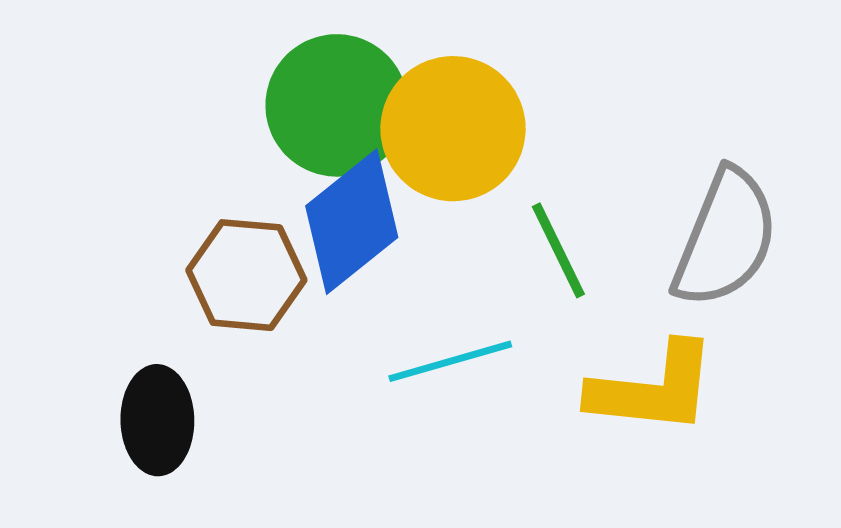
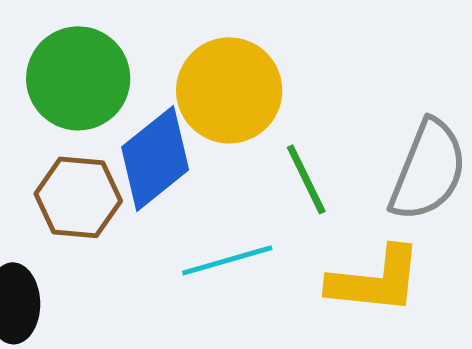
green circle: (337, 105) -> (78, 78), moved

